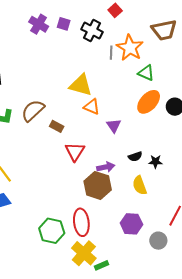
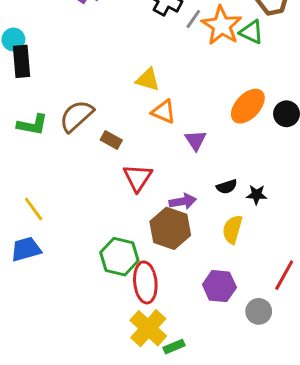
gray line: (111, 53) -> (193, 19), moved, turned 32
green triangle: (146, 73) -> (251, 32), moved
yellow triangle: (81, 85) -> (148, 80), size x0.7
yellow semicircle: (140, 185) -> (232, 229), turned 36
green hexagon: (52, 231) -> (119, 257), moved

